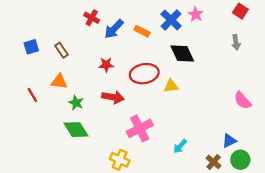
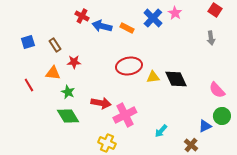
blue arrow: (114, 29) -> (102, 26), turned 60
black diamond: (182, 54) -> (176, 79), moved
red star: (106, 65) -> (74, 62), moved
red arrow: (113, 97) -> (101, 103), moved
green circle: (240, 160) -> (222, 116), moved

